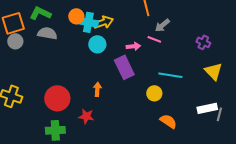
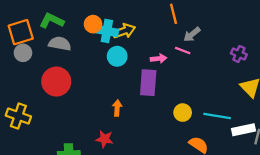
purple rectangle: (124, 67) -> (148, 83), turned 30
cyan line: (170, 75) -> (217, 116), moved
red circle: (57, 98) -> (56, 82), moved

